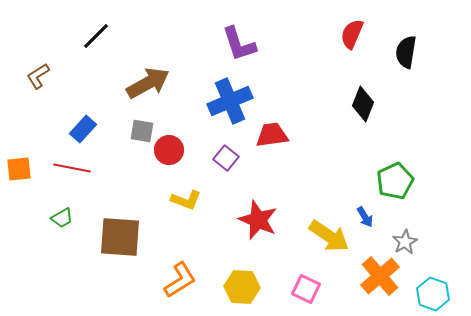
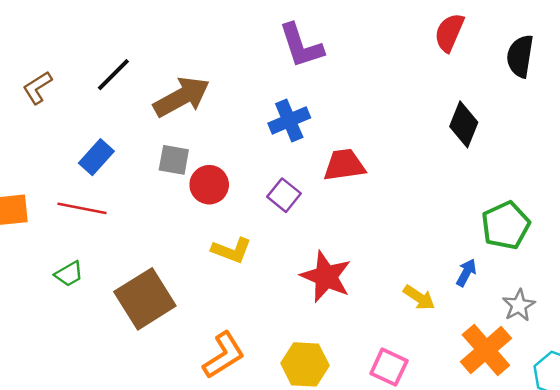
black line: (96, 36) -> (113, 75), moved
blue cross: (230, 101) -> (289, 120), size x0.7
blue arrow: (365, 217) -> (466, 273), turned -120
yellow arrow: (329, 236) -> (419, 298), size x0.6
brown square: (120, 237) -> (145, 299), turned -36

